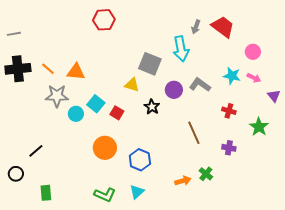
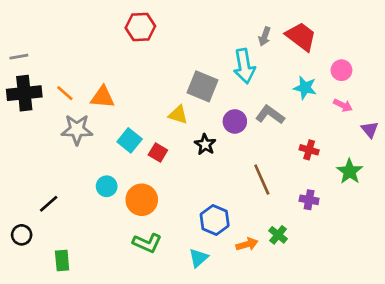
gray line: (14, 34) -> (19, 57), moved
cyan star: (232, 76) -> (305, 88), moved
cyan circle: (76, 114) -> (107, 186), moved
blue hexagon: (140, 160) -> (215, 220), moved
cyan triangle: (137, 192) -> (198, 258), moved
green L-shape: (105, 195) -> (147, 243), moved

